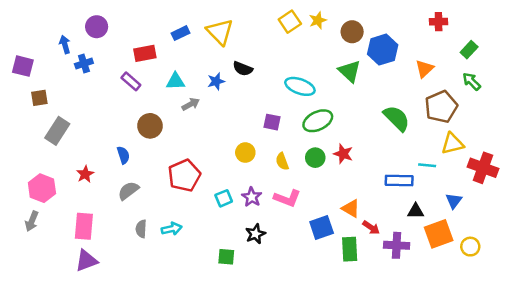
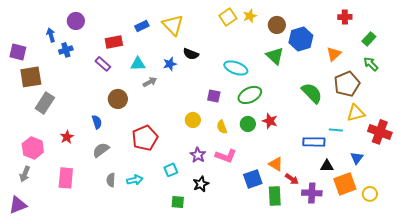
brown square: (39, 98) -> (31, 77), size x1.6
cyan square: (224, 198) -> (171, 170), moved
purple triangle: (86, 261) -> (18, 205), moved

